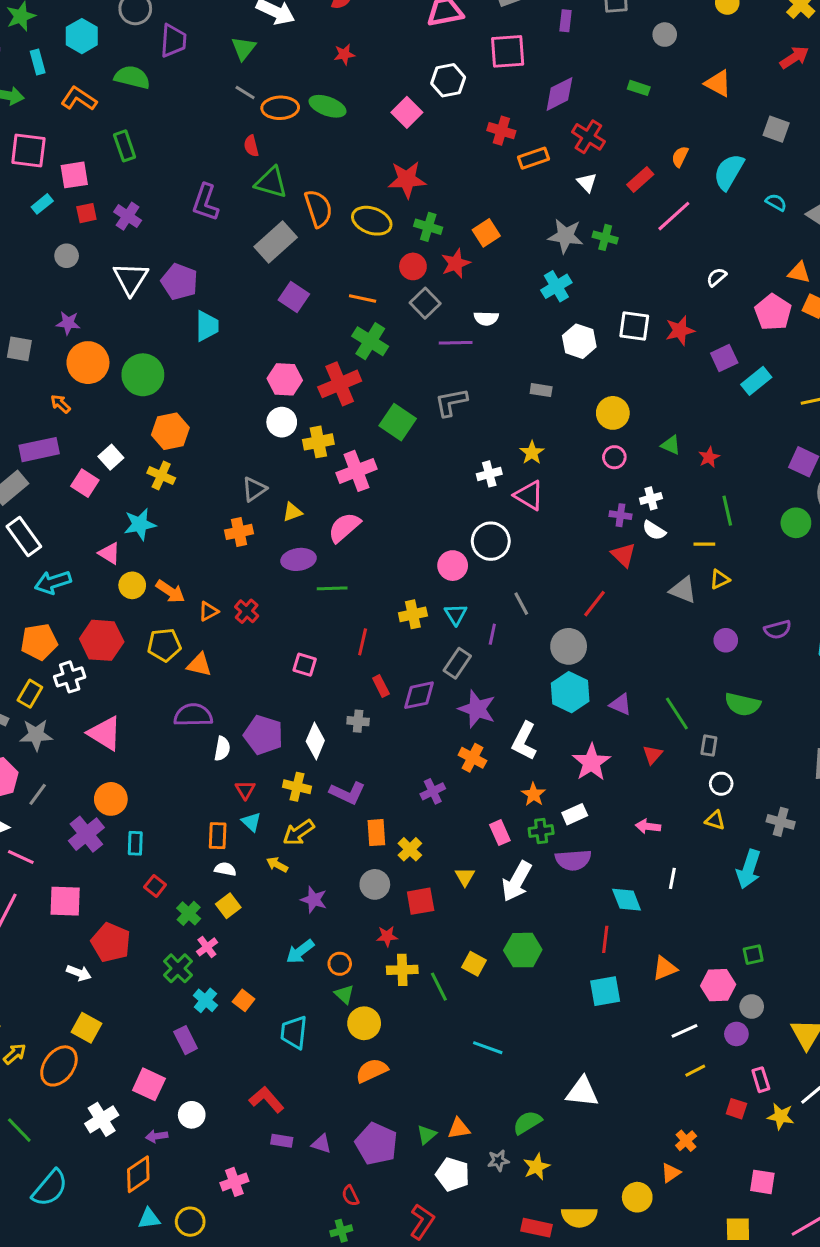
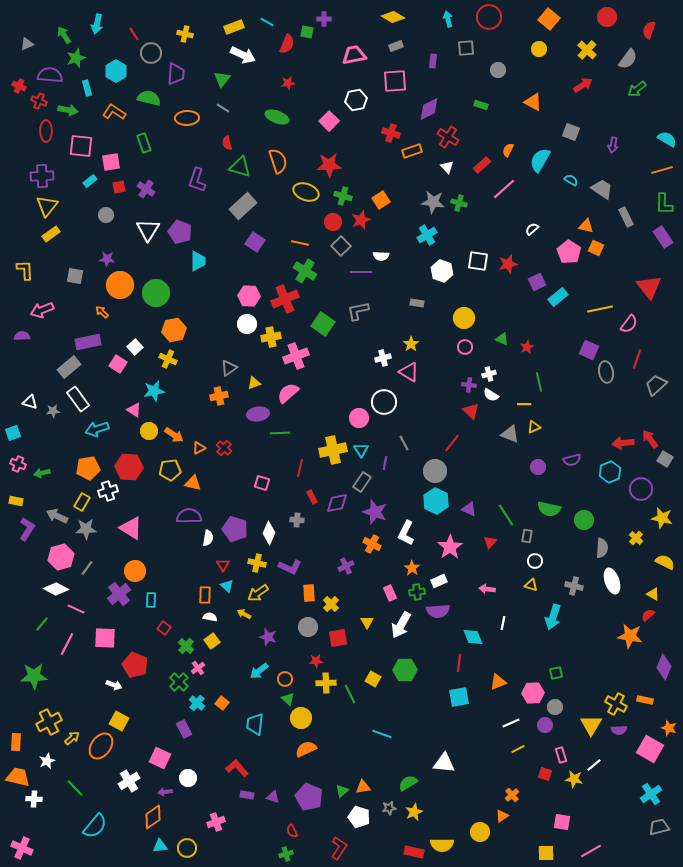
orange ellipse: (280, 108) -> (187, 118), moved
orange semicircle: (318, 208) -> (278, 161), moved
green circle: (796, 523) -> (584, 520), moved
yellow cross: (413, 614) -> (333, 450), size x1.5

